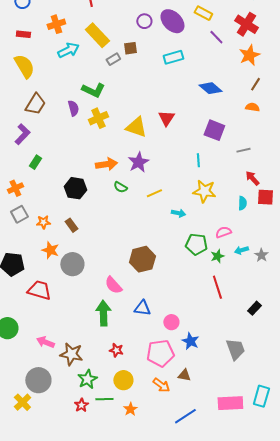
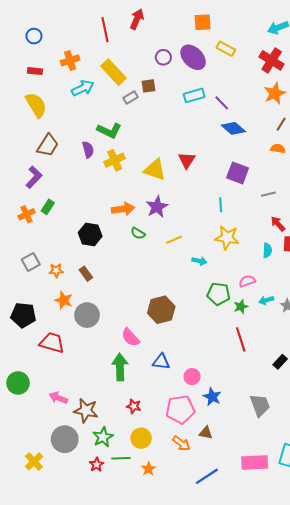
purple line: (216, 37) -> (222, 103), moved
orange cross: (15, 188) -> (27, 214), moved
gray circle: (38, 380) -> (65, 439), moved

